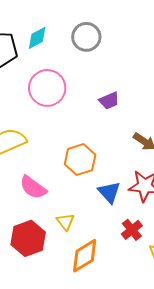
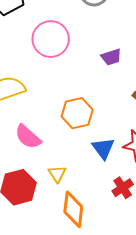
orange diamond: (85, 256) -> (73, 209), turned -57

